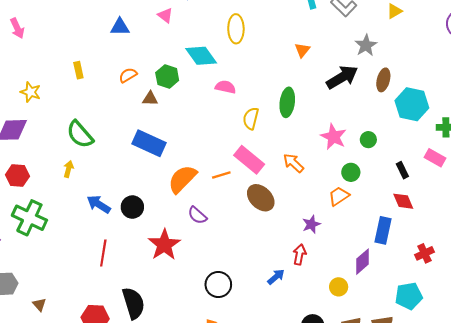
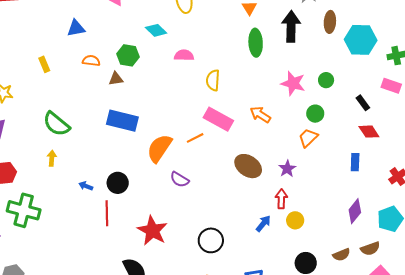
blue triangle: (120, 27) -> (76, 28), moved
cyan diamond: (201, 56) -> (156, 30), size x0.7
orange semicircle: (128, 75) -> (91, 61), turned 48
black arrow: (342, 77) -> (291, 26), turned -48
green ellipse: (287, 102) -> (256, 43), moved
brown ellipse: (261, 198) -> (248, 166), moved
blue arrow: (99, 204) -> (86, 186), size x0.6
blue rectangle: (383, 230) -> (355, 162), size x0.7
red star: (164, 245) -> (152, 231), moved
red line: (103, 253) -> (107, 213), moved
purple diamond: (363, 262) -> (355, 211), moved
yellow circle: (339, 287) -> (295, 220), moved

